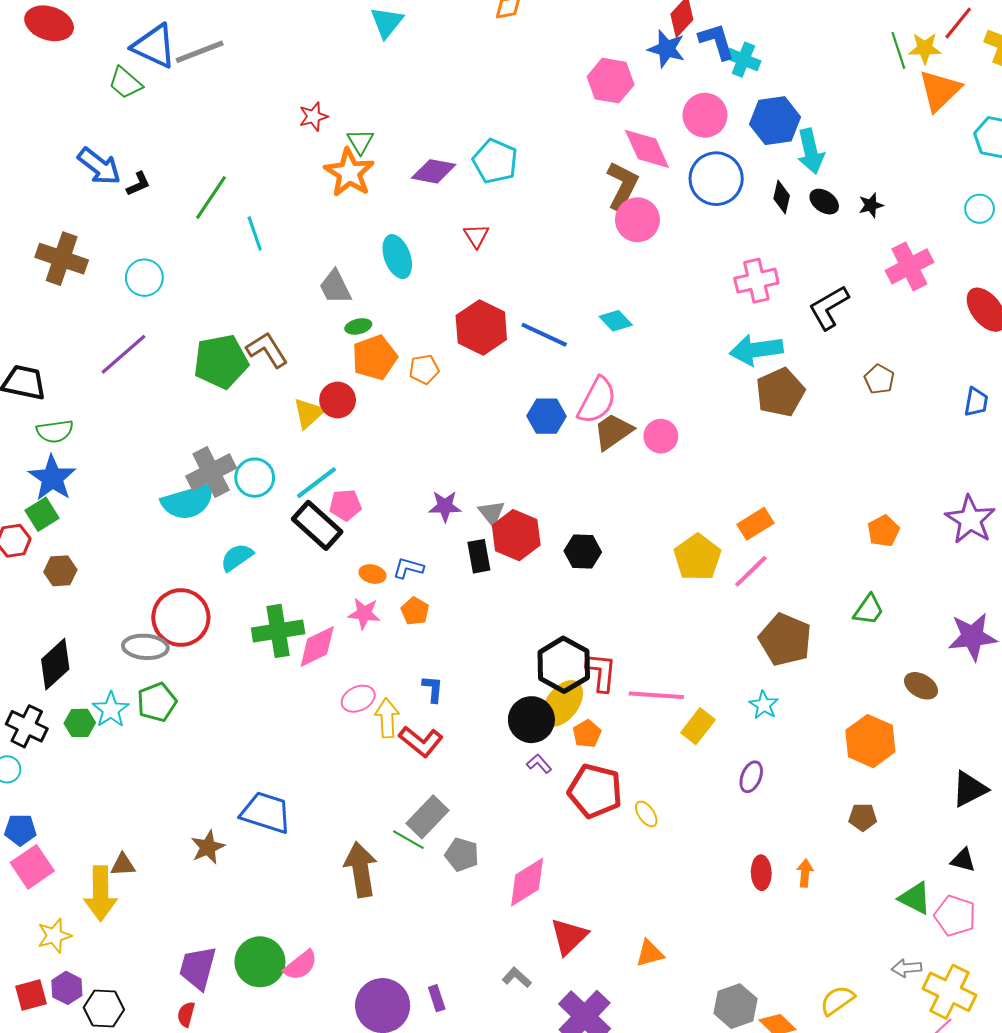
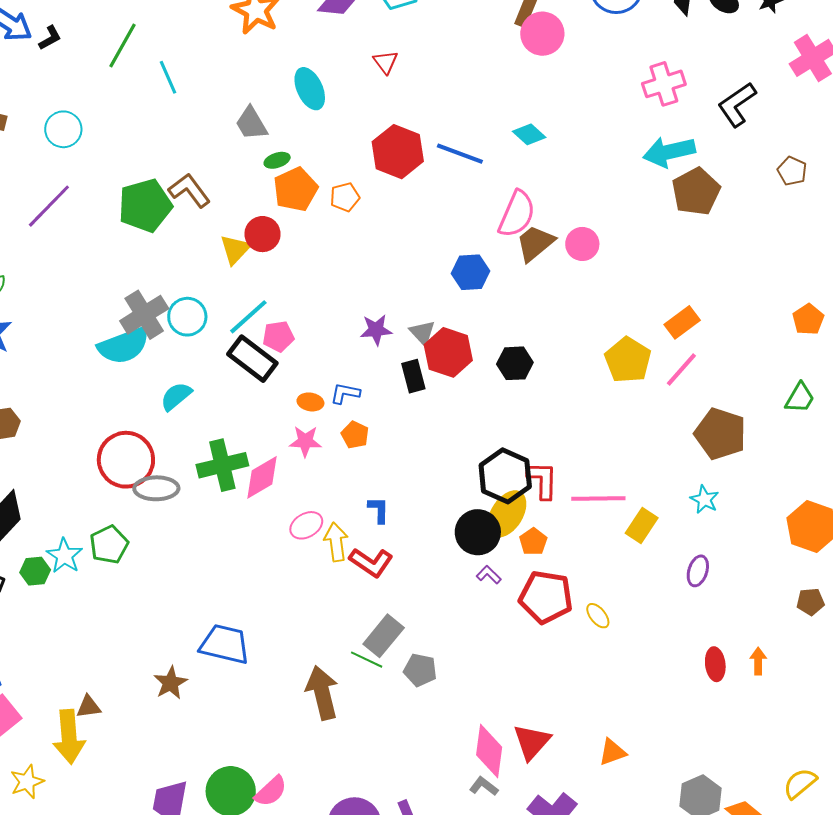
blue hexagon: (547, 416) -> (471, 272), moved
gray ellipse: (145, 647) -> (156, 488), moved
pink diamond: (527, 882) -> (489, 751), moved, turned -46

